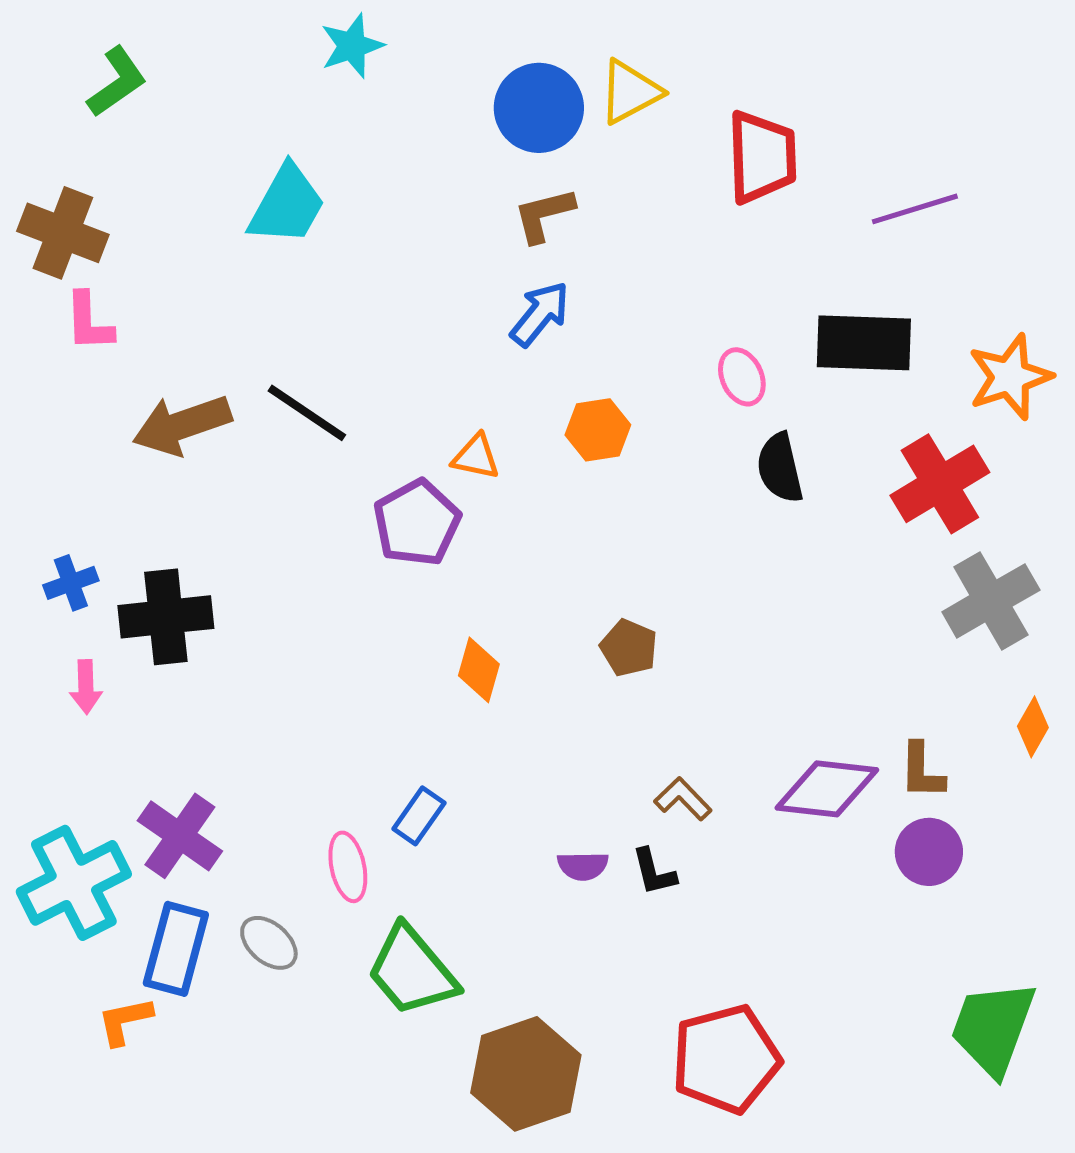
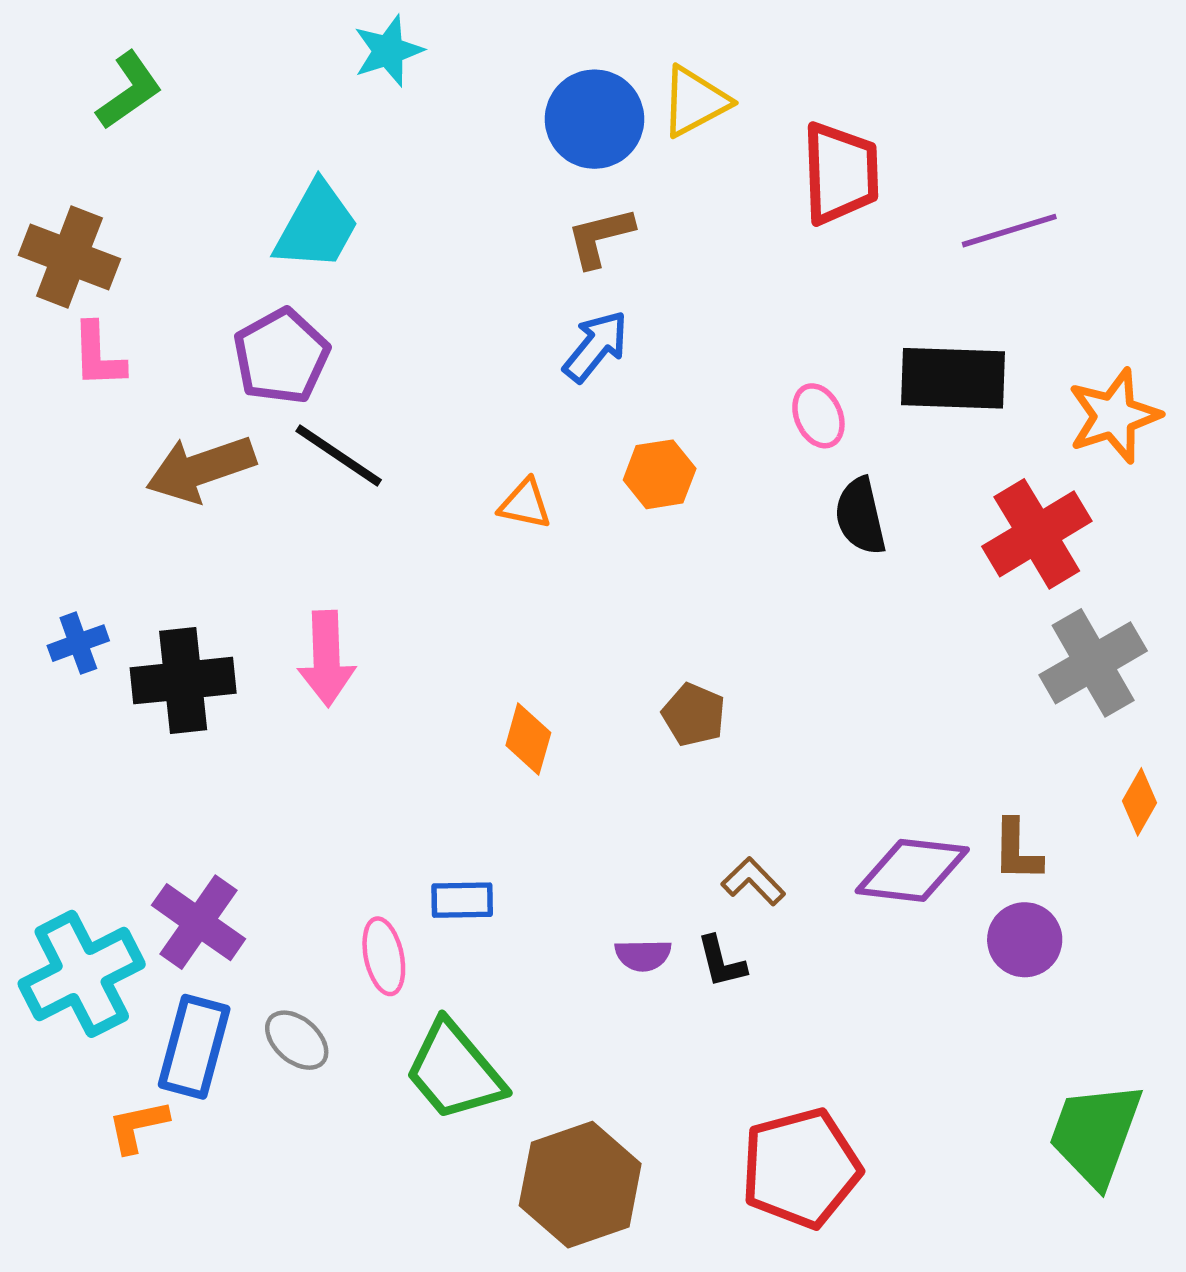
purple pentagon: (417, 523) -> (281, 356), moved
pink arrow: (86, 687) -> (326, 658), moved, size x1.6
blue rectangle: (419, 816) -> (462, 900), turned 54

